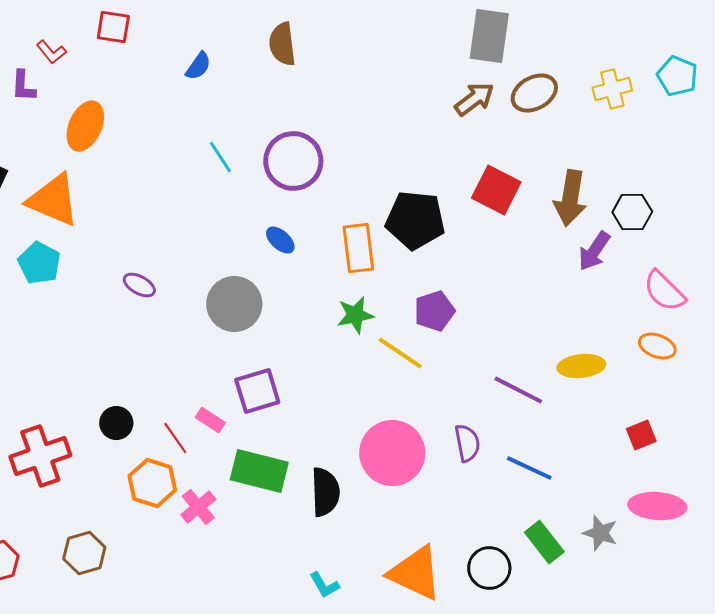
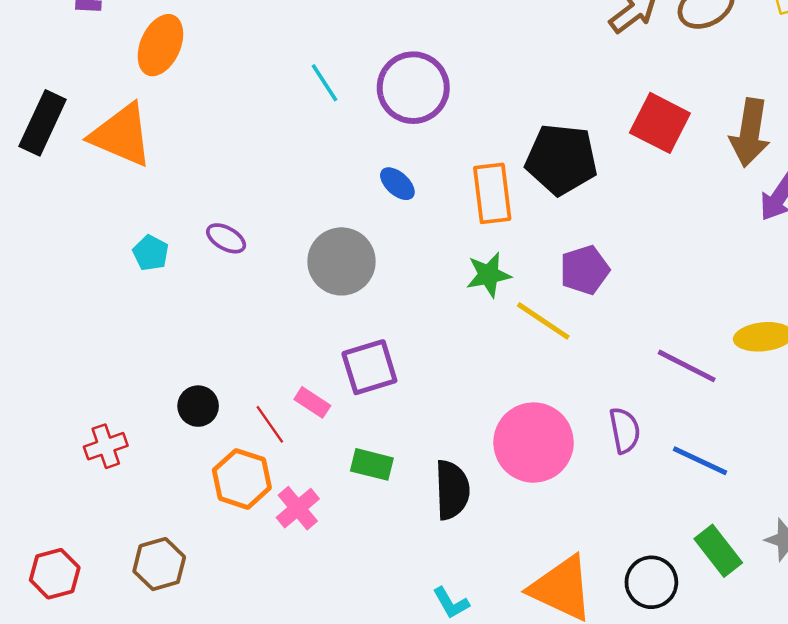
cyan pentagon: (39, 263) -> (151, 253), moved, size x0.7
red cross: (40, 456) -> (106, 446), size x0.6
green rectangle: (259, 471) -> (372, 464), size x0.6

